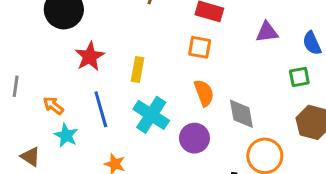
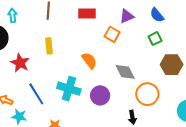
orange square: (200, 47) -> (112, 34), moved, turned 35
yellow rectangle: (138, 69) -> (49, 46), moved
orange semicircle: (204, 93) -> (89, 61), moved

